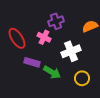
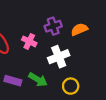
purple cross: (56, 21) -> (53, 26), moved
purple rectangle: (32, 62) -> (13, 81), moved

